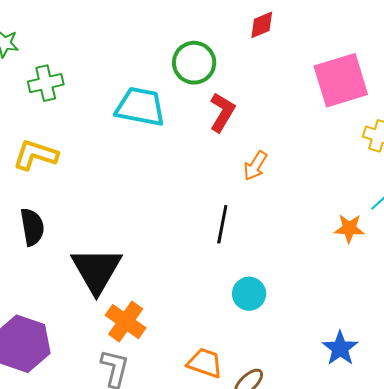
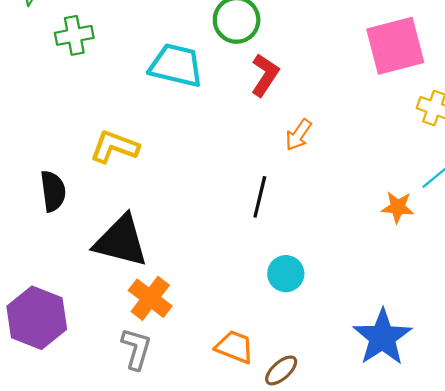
yellow L-shape: (35, 155) -> (114, 147), moved
black triangle: (96, 270) -> (121, 241), turned -48
blue star: (340, 348) -> (382, 337), size x1.5

